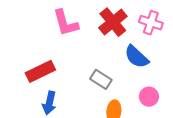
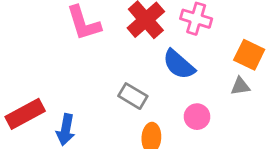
red rectangle: (40, 71) -> (25, 114), moved

